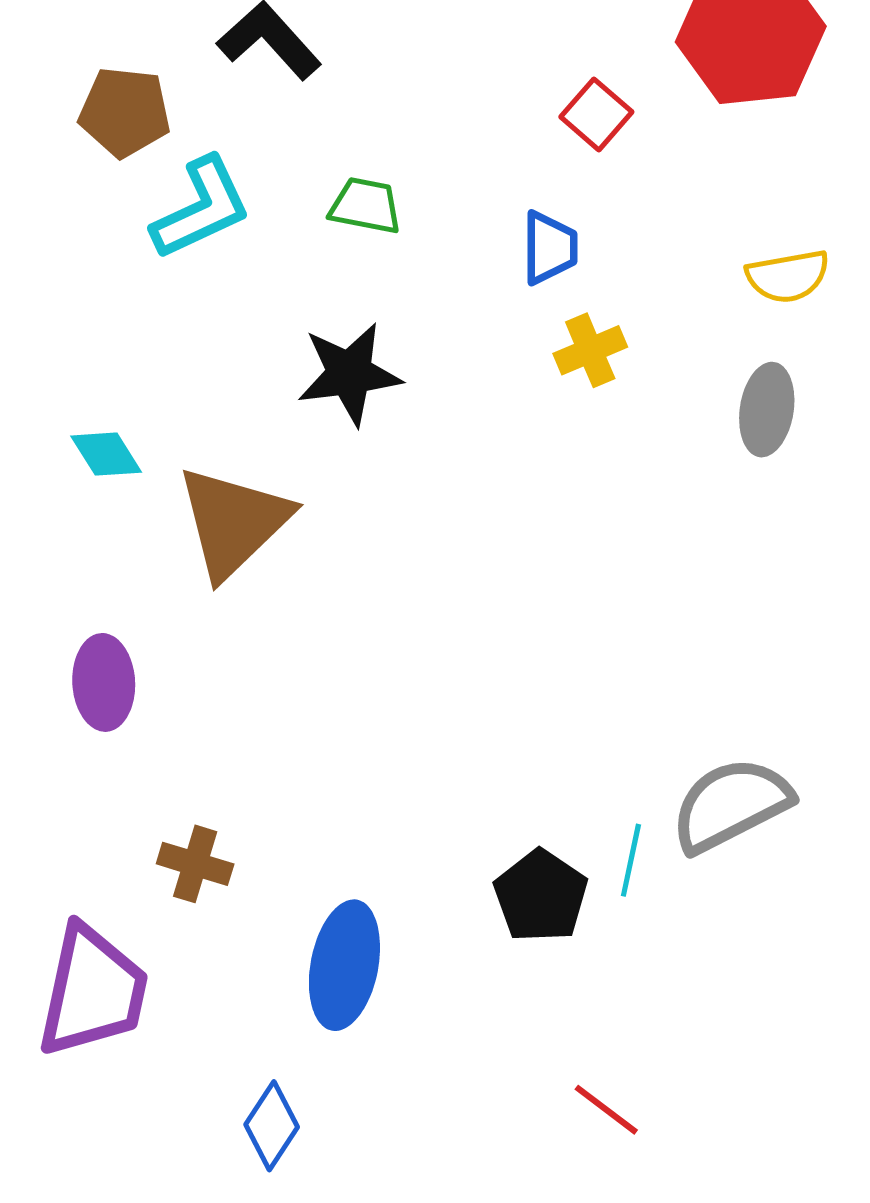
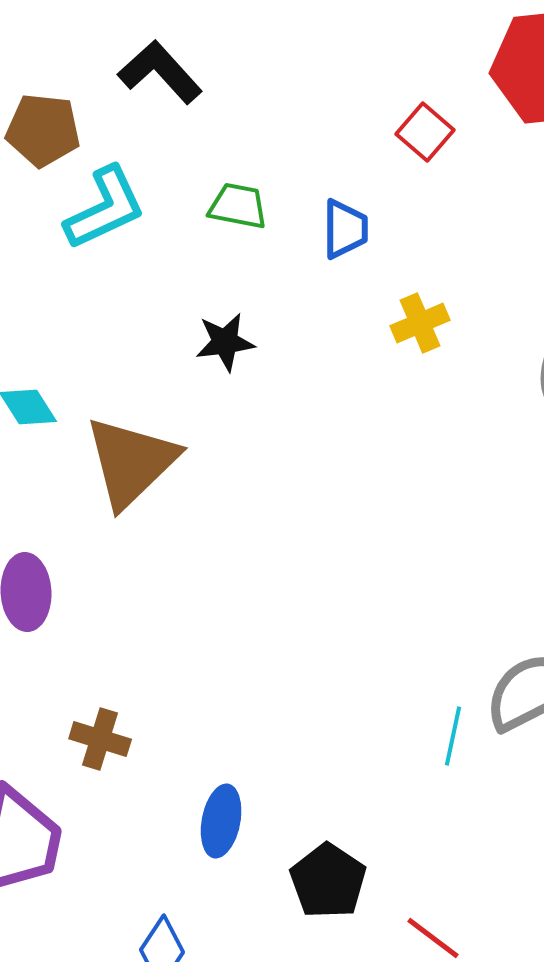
blue trapezoid: (549, 248) -> (345, 229), moved
black star: (349, 374) -> (225, 342), size x0.7
black pentagon: (541, 896) -> (328, 881), moved
blue ellipse: (344, 965) -> (221, 821), size x0.7

